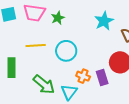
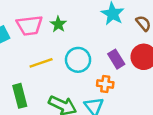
purple rectangle: (102, 78) -> (116, 59), moved

